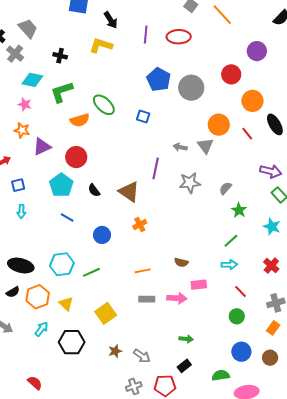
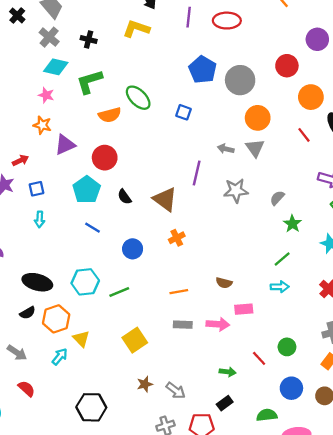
gray cross: (15, 54) -> (49, 37), moved
orange circle: (219, 125) -> (258, 118), moved
red line: (240, 292) -> (259, 358), moved
yellow triangle: (66, 304) -> (81, 339), moved
black hexagon: (72, 342) -> (91, 407), moved
red semicircle: (35, 383) -> (26, 389), moved

